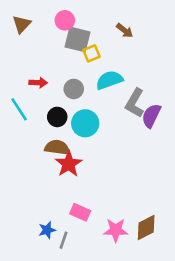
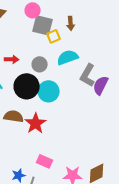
brown arrow: (125, 31) -> (71, 23), moved, turned 48
black circle: (57, 117) -> (27, 86), size x1.6
brown semicircle: (57, 147) -> (14, 116), moved

